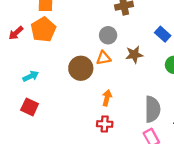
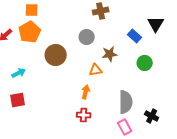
orange triangle: (104, 58) -> (96, 70), moved
brown circle: (81, 68) -> (56, 55), moved
red square: (30, 107) -> (18, 100), turned -35

